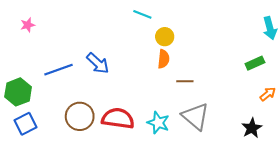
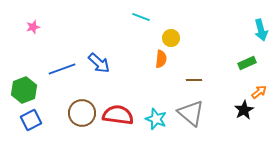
yellow circle: (165, 37) -> (171, 38), moved
brown line: (185, 81) -> (194, 80), moved
black star: (252, 128) -> (244, 110), moved

